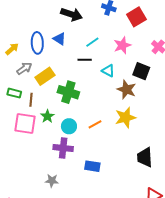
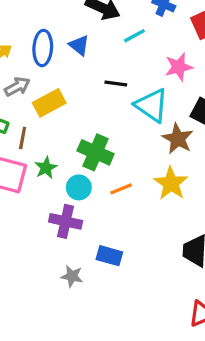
cyan line: (92, 42) -> (134, 36), moved
cyan triangle: (108, 71) -> (152, 105), size x1.6
green cross: (68, 92) -> (96, 152), moved
yellow star: (125, 118) -> (171, 183), turned -30
gray star: (52, 181) -> (72, 276), moved

